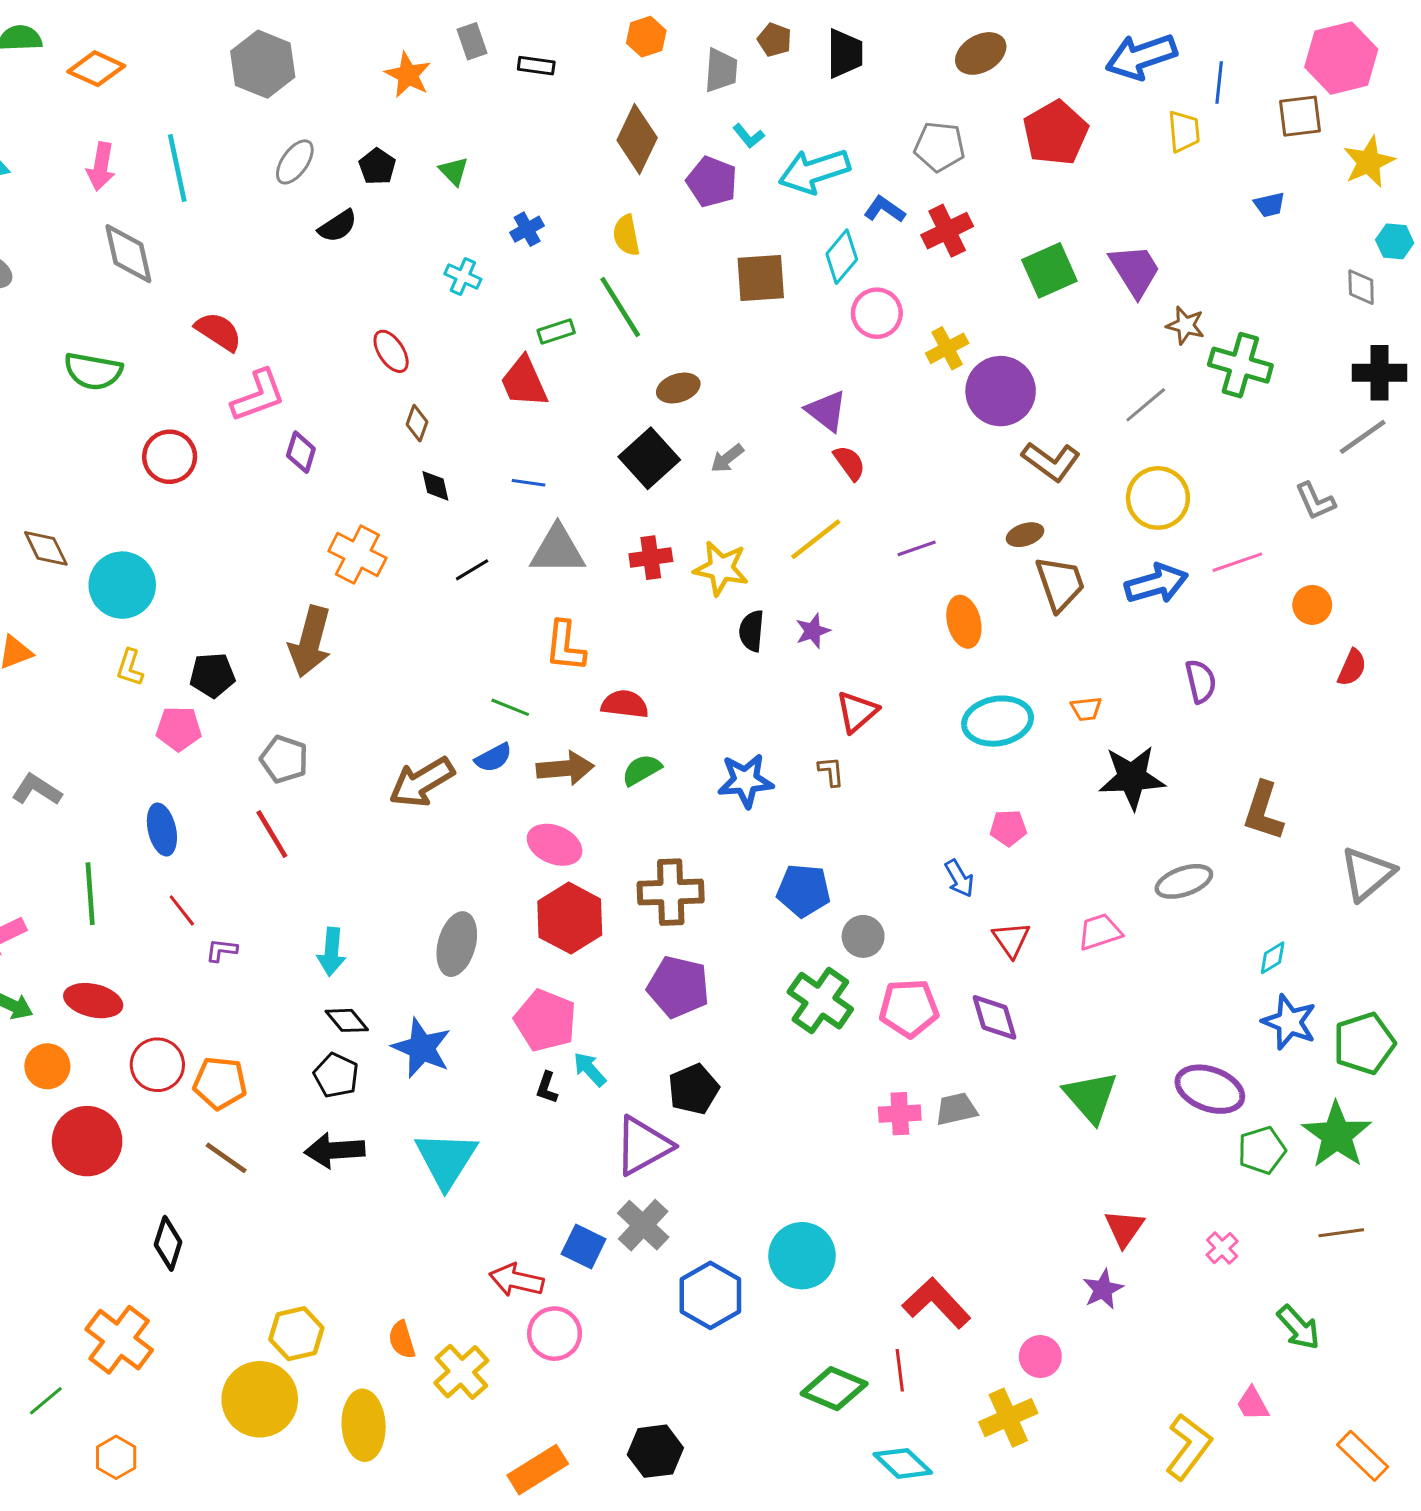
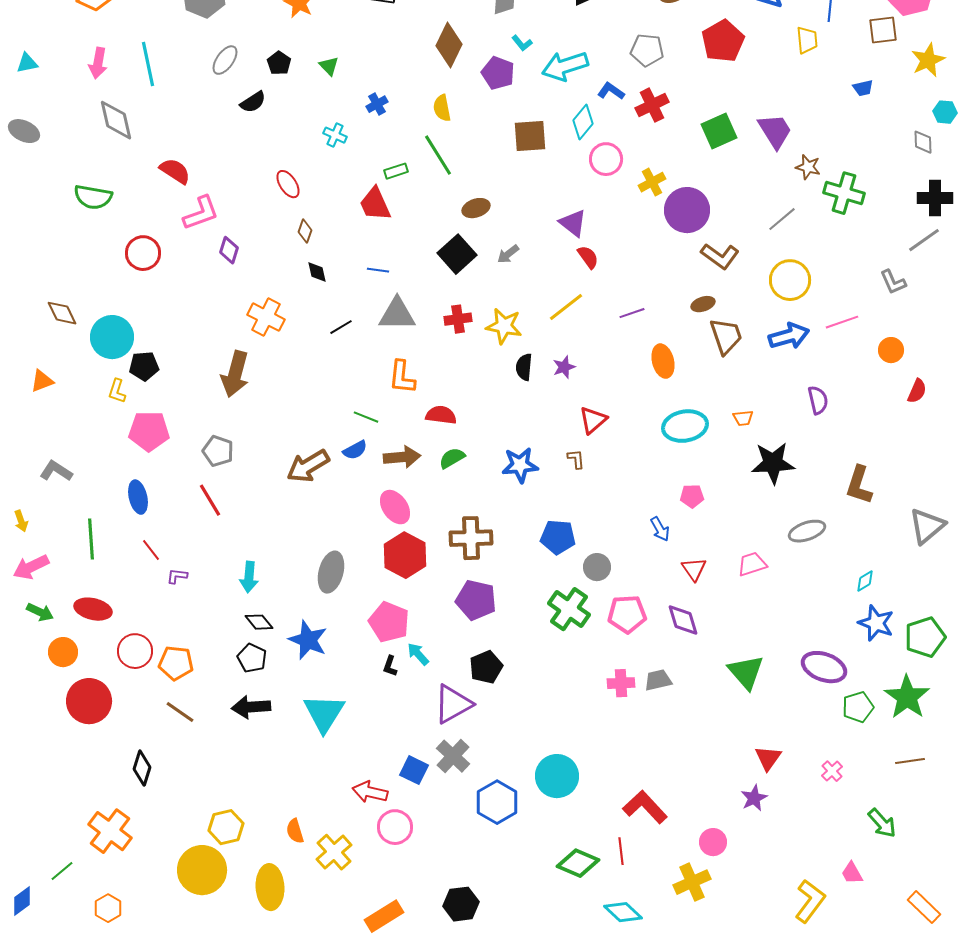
black pentagon: (212, 675) -> (144, 366), moved
pink pentagon: (179, 729) -> (149, 431), size x1.4
pink ellipse: (555, 845) -> (395, 507), turned 32

